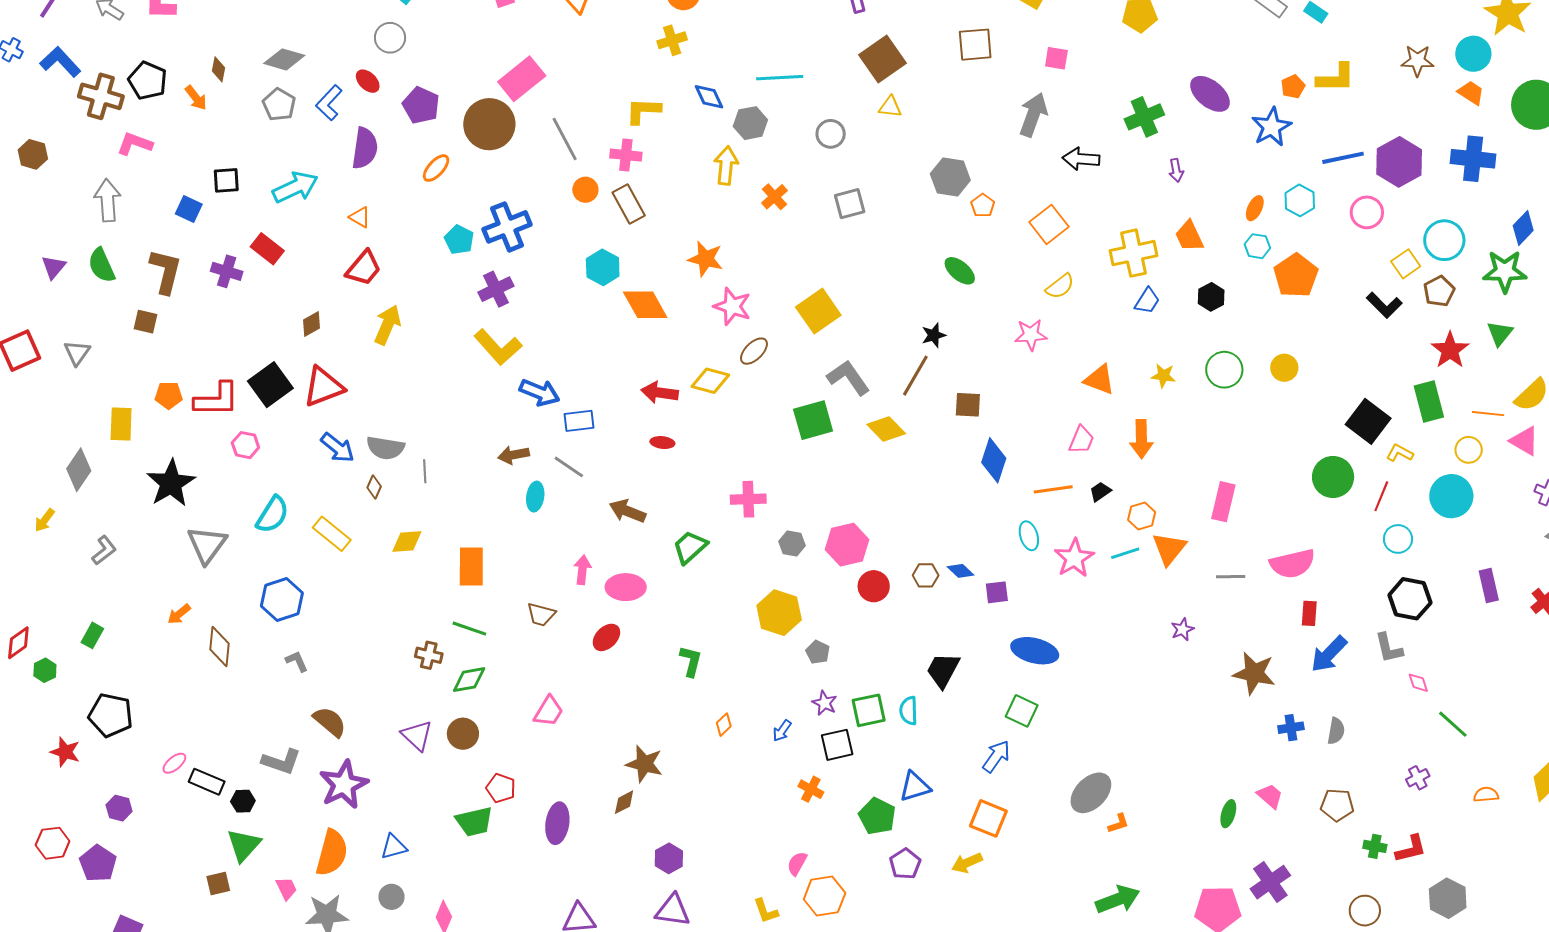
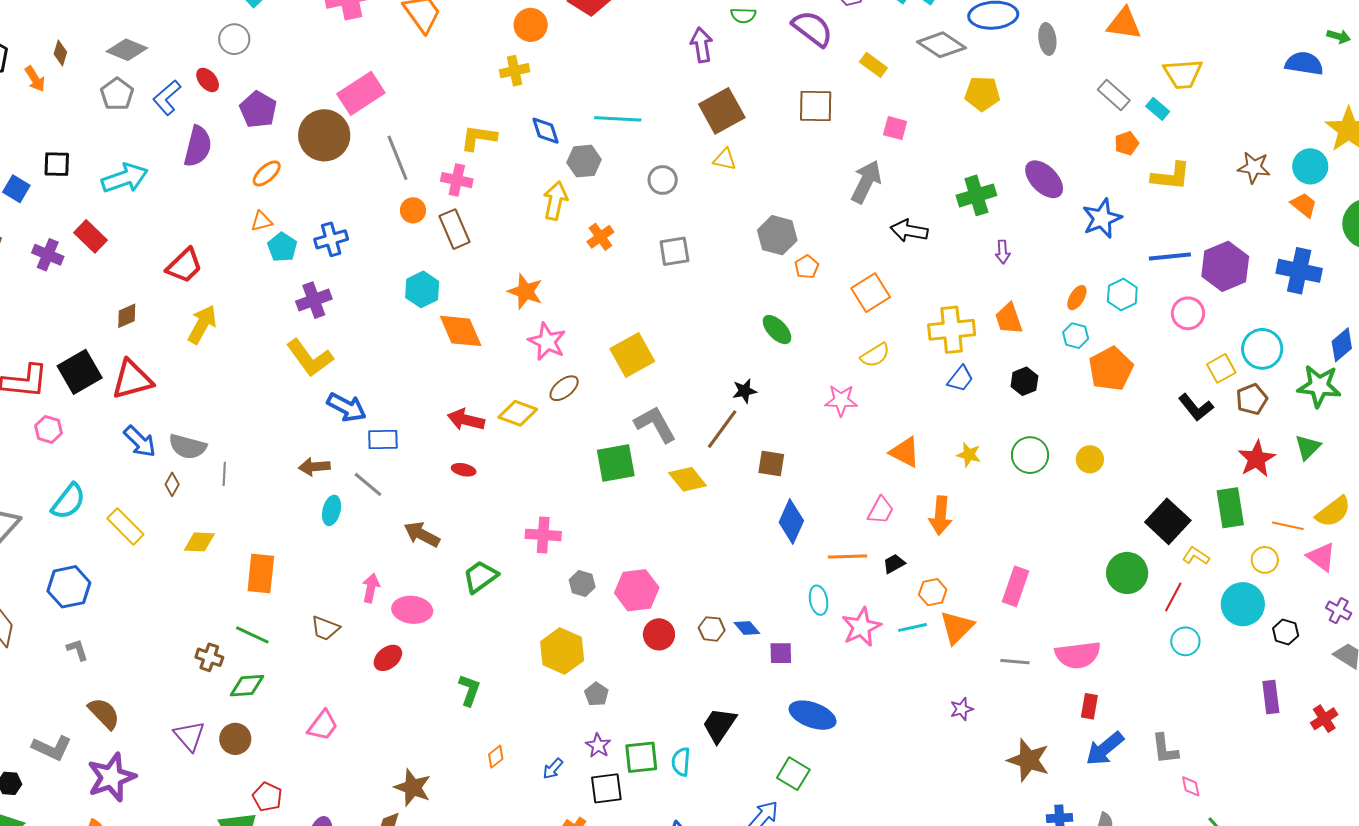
orange pentagon: (1293, 87) -> (1127, 143), moved
orange triangle: (360, 217) -> (261, 221), moved, turned -50
blue cross: (507, 227) -> (331, 239), size x0.7
black hexagon: (1410, 599) -> (1286, 632), moved, size x0.6

